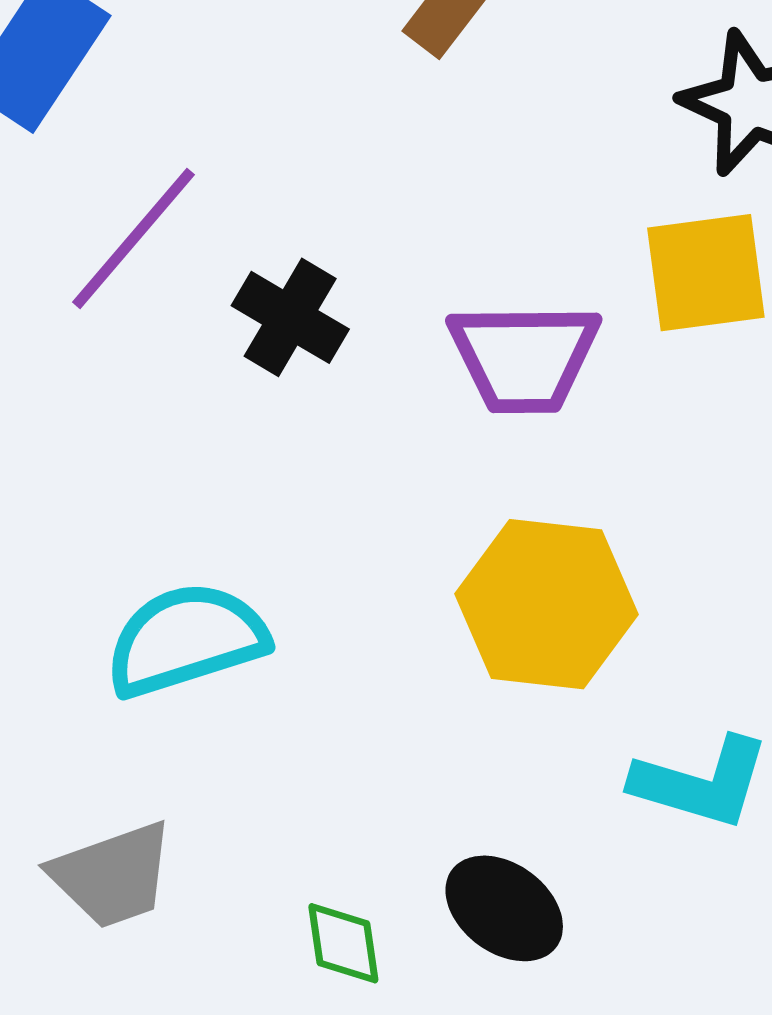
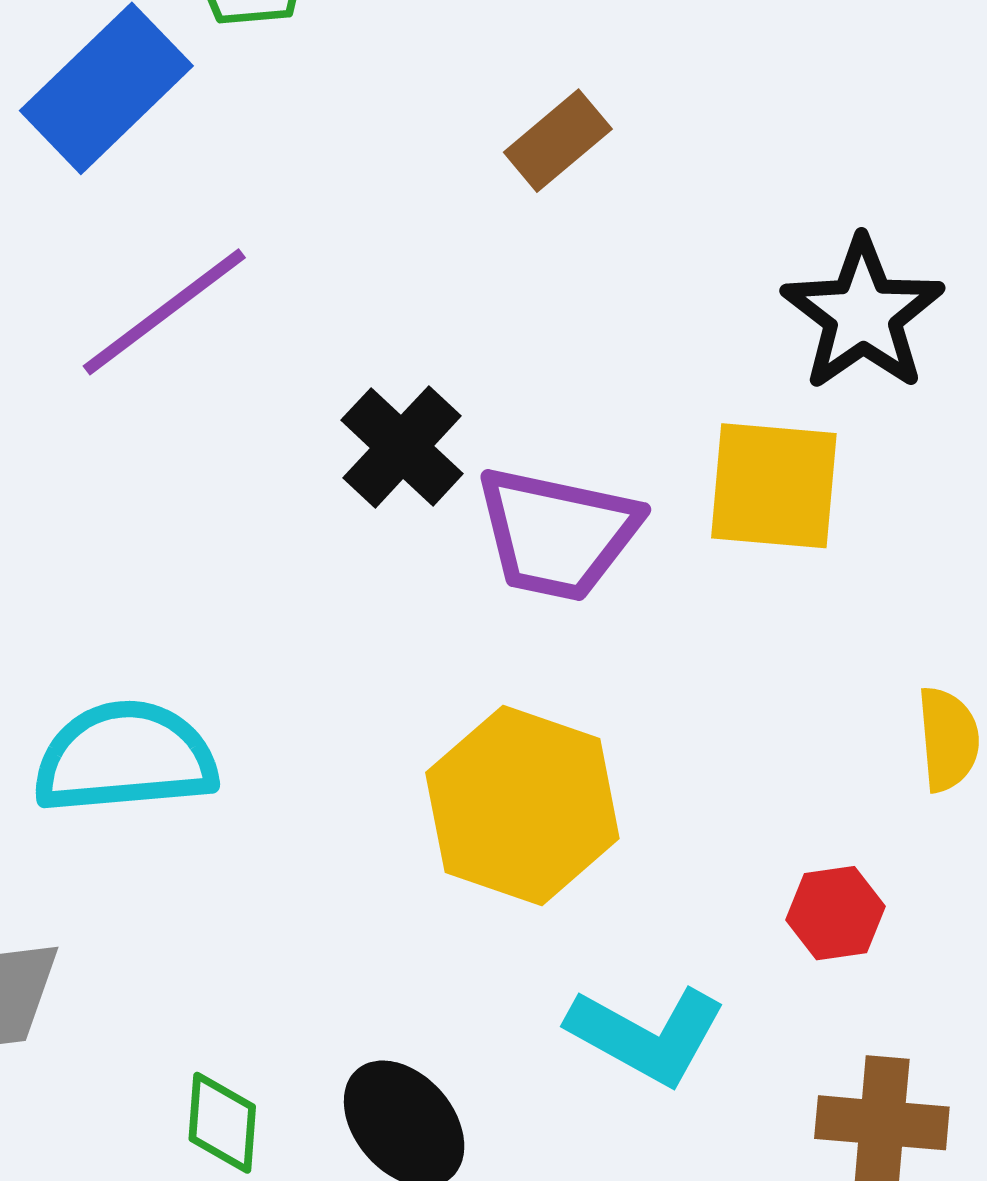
black cross: (290, 317) -> (402, 447), moved

